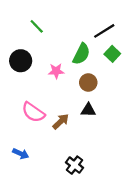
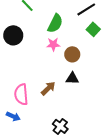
green semicircle: (81, 54) -> (55, 23), moved
pink star: (56, 71) -> (53, 44), moved
pink semicircle: (33, 112) -> (21, 94), moved, turned 50

